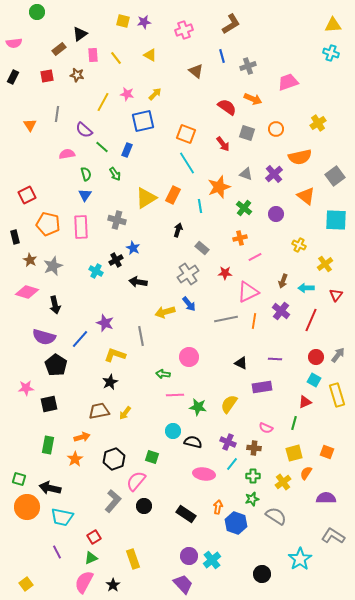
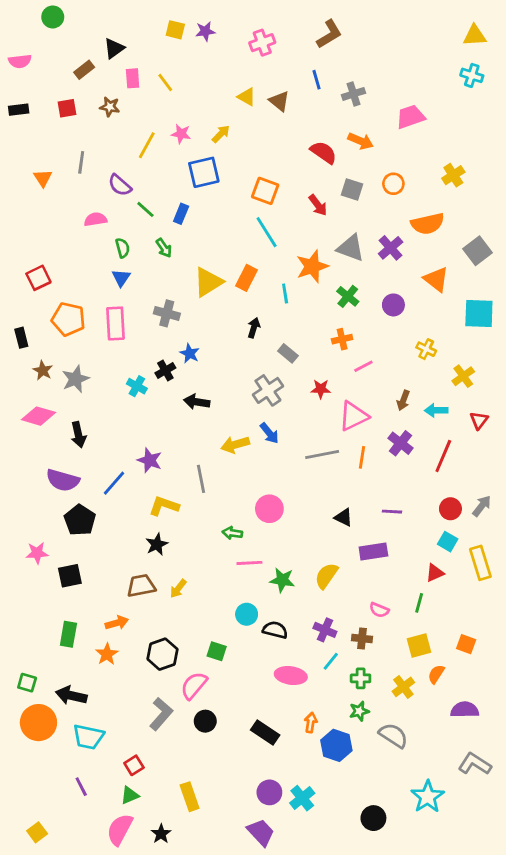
yellow triangle: (150, 55) -> (247, 97), moved
black rectangle: (13, 77) -> (19, 110), turned 56
gray triangle: (246, 174) -> (351, 248), size x1.5

